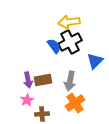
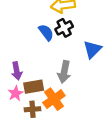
black cross: (70, 42) -> (64, 28), size x0.7
brown rectangle: (43, 80) -> (34, 87), moved
orange cross: (75, 103) -> (54, 99), moved

